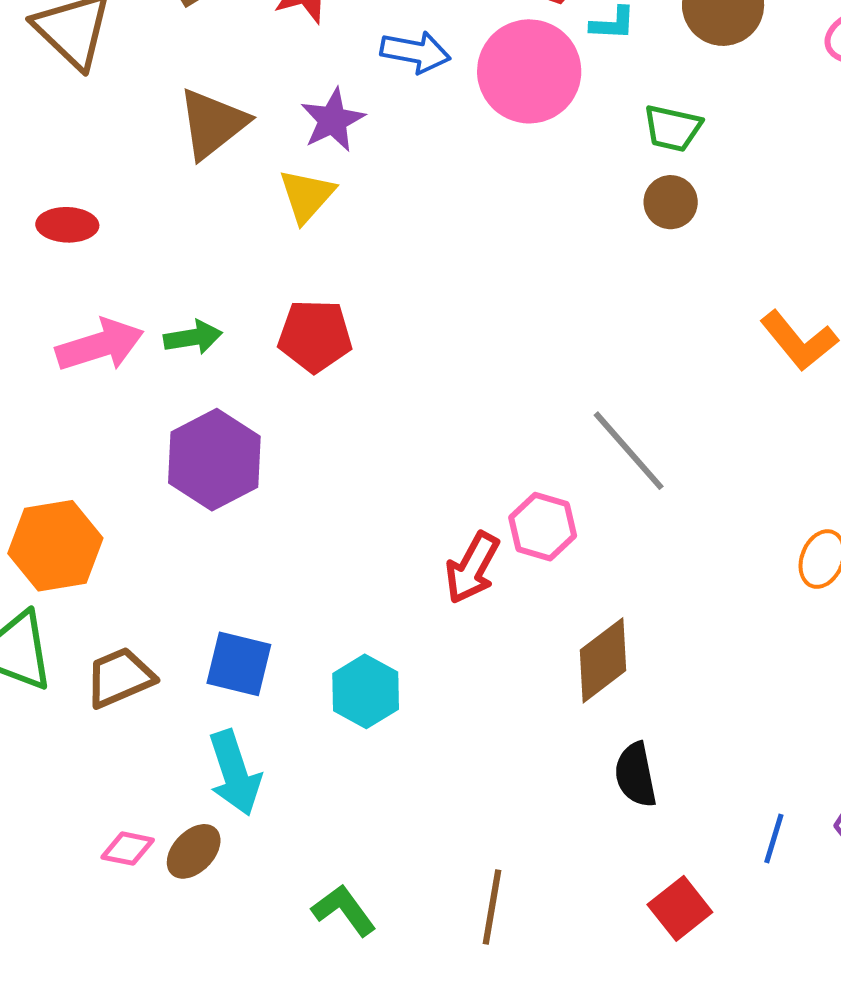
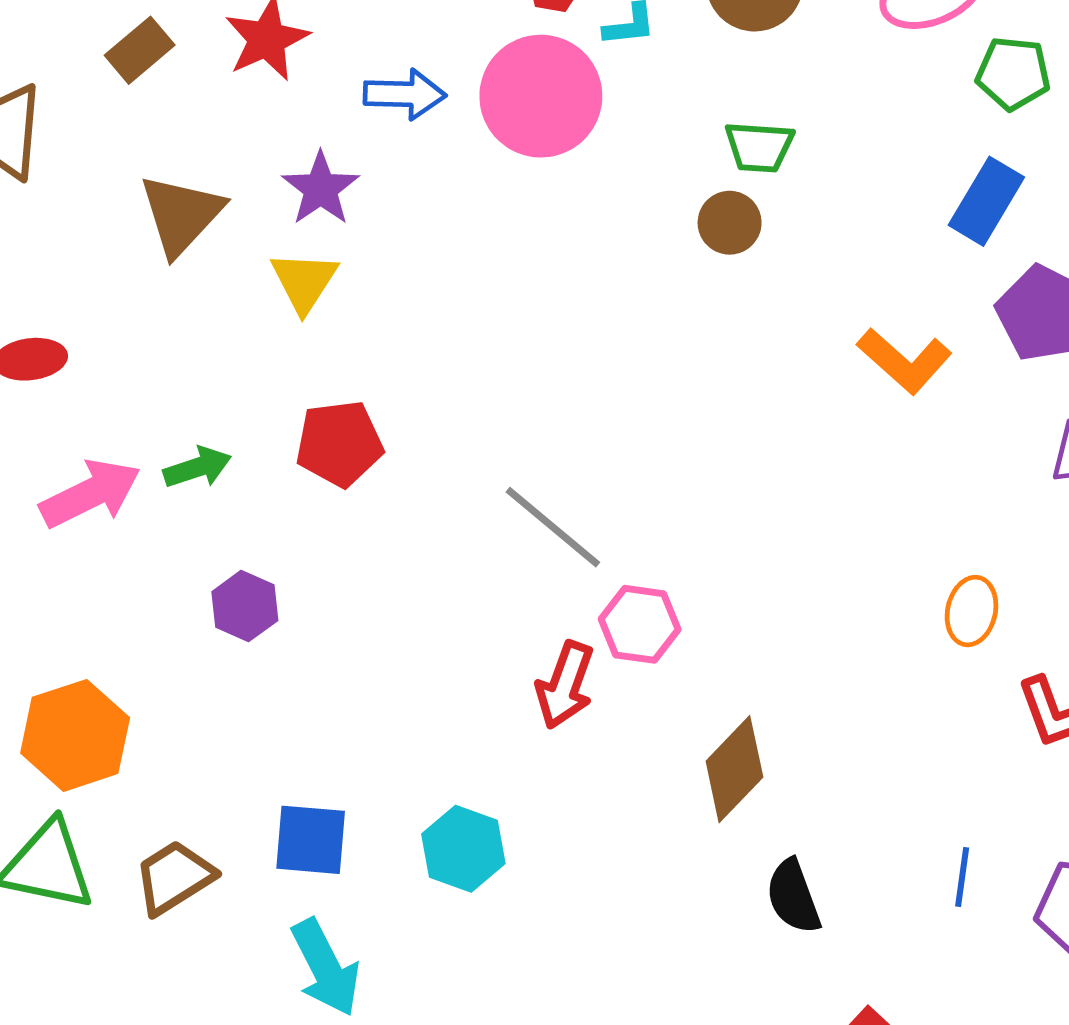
green trapezoid: (673, 128) -> (759, 147), moved
gray line: (629, 451) -> (553, 527), moved
purple hexagon: (214, 460) -> (245, 606), size x0.6
blue line: (774, 838) -> (962, 877), moved

